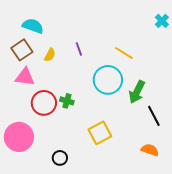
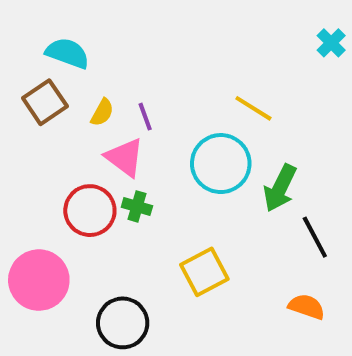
purple line: (79, 49) -> (145, 117), moved
pink triangle: (25, 77) -> (125, 157), moved, turned 30
black circle: (60, 158) -> (123, 323), size x1.6

